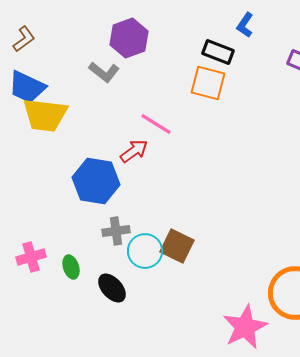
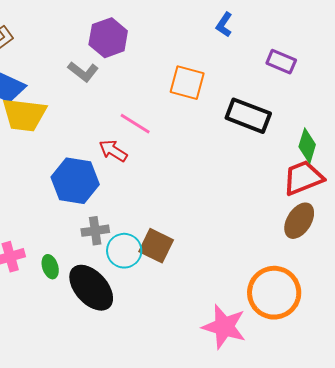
black rectangle: (218, 52) -> (248, 116), moved, size x1.4
red arrow: (134, 151) -> (113, 151), turned -112
black ellipse: (112, 288) -> (91, 288), size x1.6
pink star: (245, 327) -> (224, 327), turned -30

